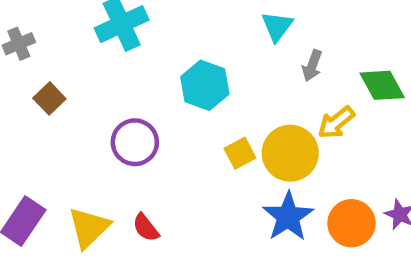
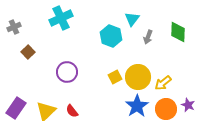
cyan hexagon: (205, 85) -> (111, 36), moved
green diamond: (382, 85) -> (178, 32), moved, turned 30
yellow arrow: (336, 123) -> (163, 83), moved

